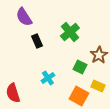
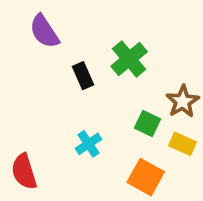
black rectangle: (37, 41) -> (83, 76), moved
yellow rectangle: (98, 86) -> (183, 144), moved

